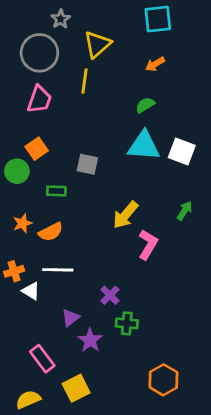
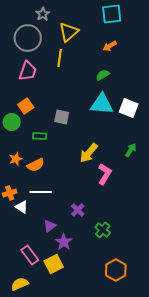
green cross: (127, 323) -> (103, 230), moved, turned 35
yellow square: (76, 388) -> (54, 264), moved

